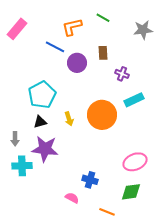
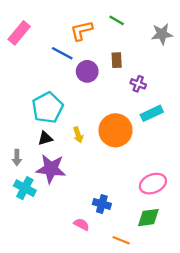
cyan cross: (22, 166) -> (25, 188), turned 30

